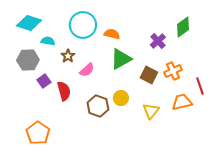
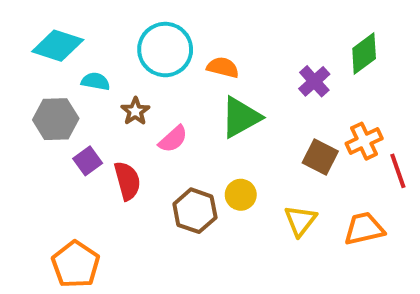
orange cross: (173, 71) -> (364, 141), moved
brown square: (149, 75) -> (320, 157), moved
orange trapezoid: (182, 102) -> (364, 229), moved

